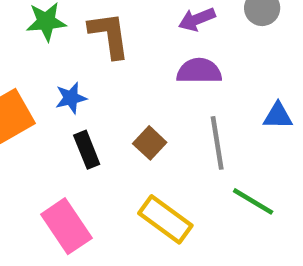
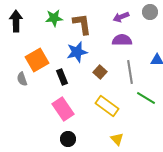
blue star: (71, 98) -> (77, 52), moved, size x1.5
black rectangle: (87, 150) -> (62, 77), moved

